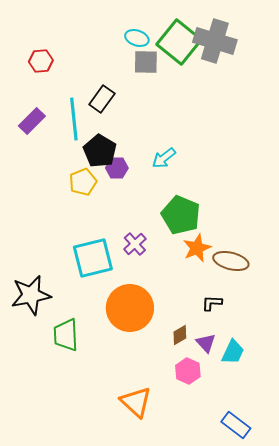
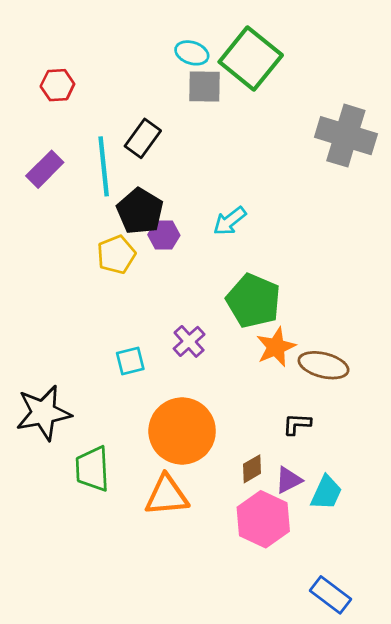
gray cross: (215, 41) -> (346, 136), moved
cyan square: (93, 258) -> (130, 361), size x0.5
purple triangle: (206, 343) -> (288, 480), turned 45
pink hexagon: (188, 371) -> (263, 519), size x1.5
orange triangle: (136, 402) -> (167, 495), moved, turned -48

